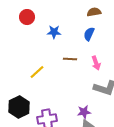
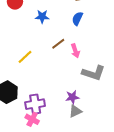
brown line: (70, 59) -> (58, 44), turned -40
pink arrow: (96, 63) -> (75, 51), moved

